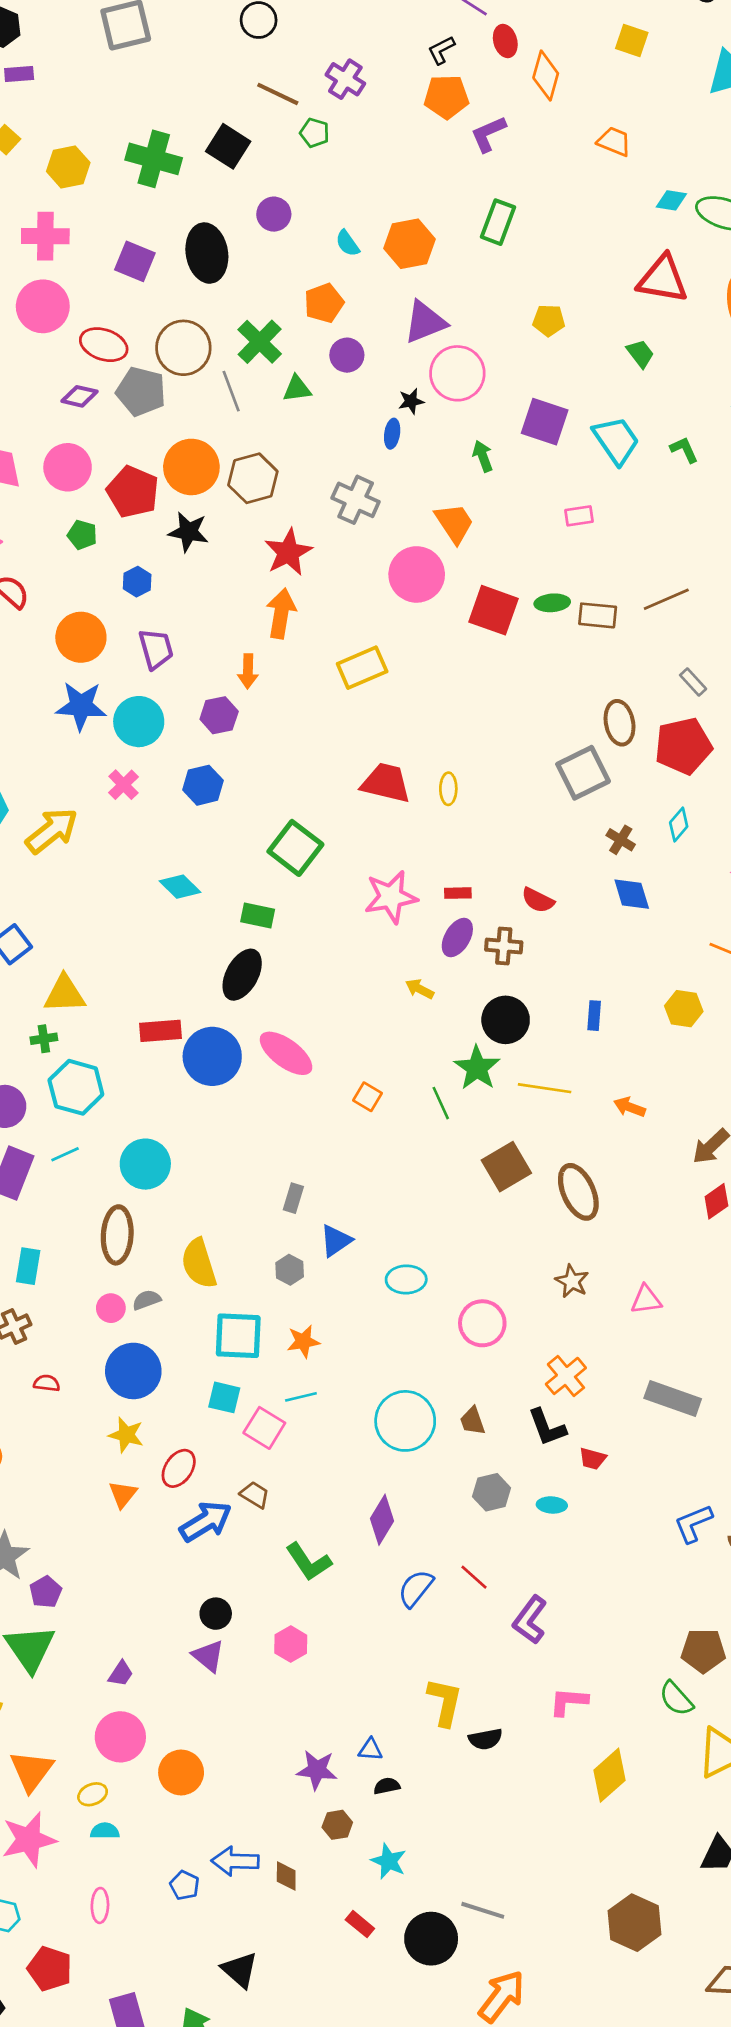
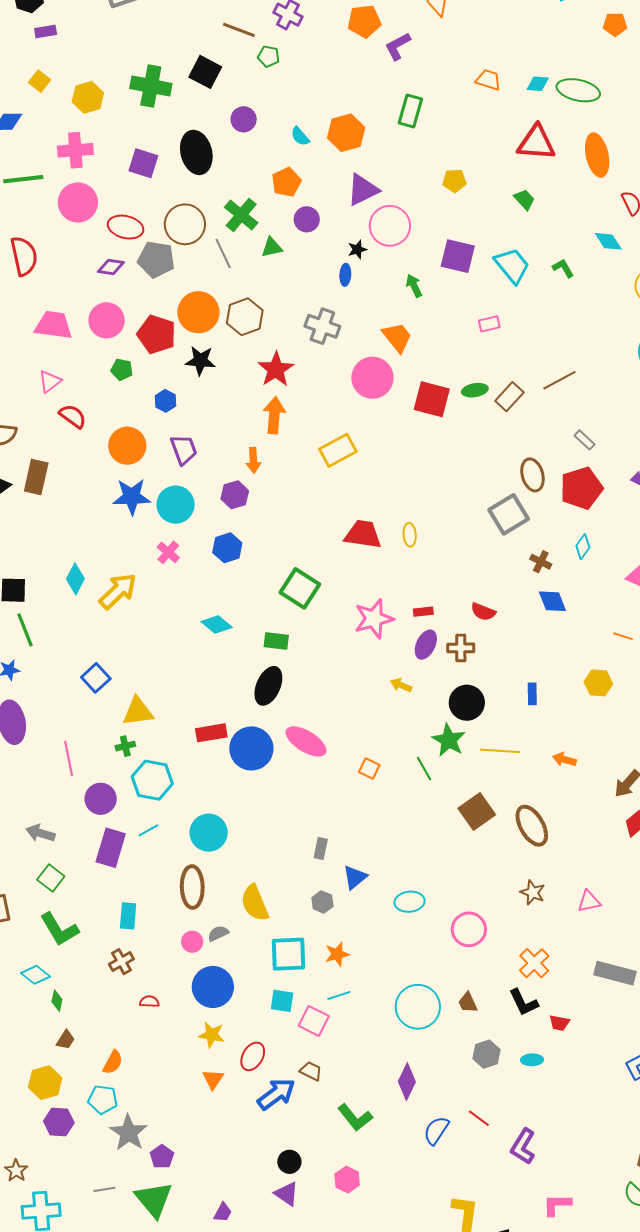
orange trapezoid: (614, 142) -> (488, 80), moved
brown rectangle: (598, 615) -> (509, 397), turned -48

